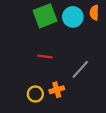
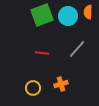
gray line: (80, 69) -> (77, 49), moved
orange cross: (57, 90) -> (61, 84), moved

